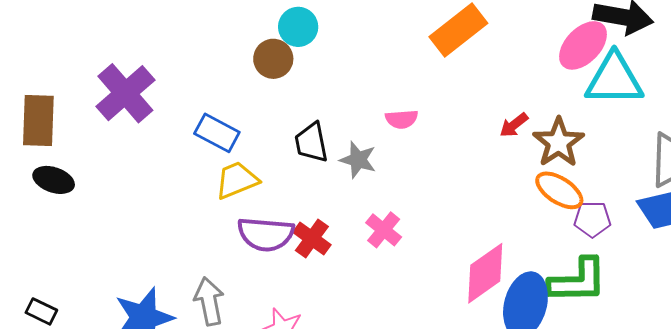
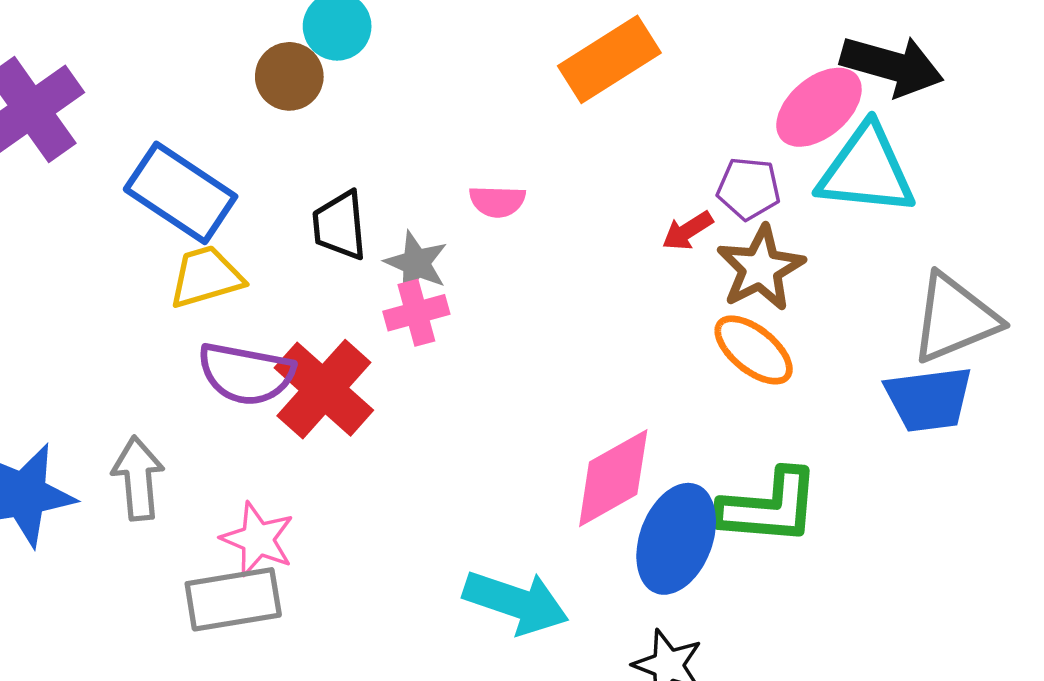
blue rectangle: (217, 133) -> (181, 193), size x1.4
purple pentagon: (592, 219) -> (749, 188), moved
pink cross: (384, 230) -> (416, 313), moved, turned 30
red cross: (312, 238) -> (324, 389), size x1.5

